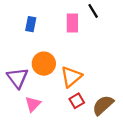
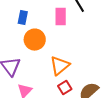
orange circle: (44, 64) -> (35, 40), moved

